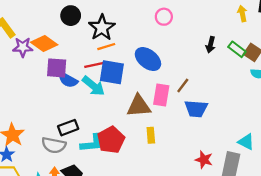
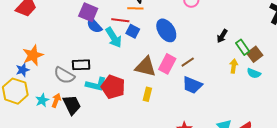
yellow arrow: (242, 13) -> (234, 66), moved
blue square: (112, 72) -> (133, 31), size x0.6
red pentagon: (111, 140) -> (113, 87), turned 30

